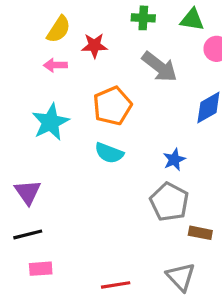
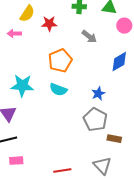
pink arrow: (55, 65) -> (14, 34), moved
gray arrow: (160, 67) -> (89, 37), size x0.7
cyan star: (50, 122) -> (22, 86), moved, turned 30

